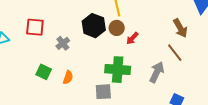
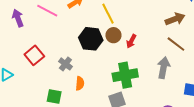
red square: (35, 27) -> (34, 55), turned -30
brown arrow: (180, 28) -> (175, 19), turned -66
orange semicircle: (68, 77) -> (80, 83), moved

